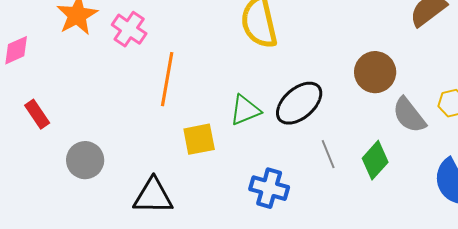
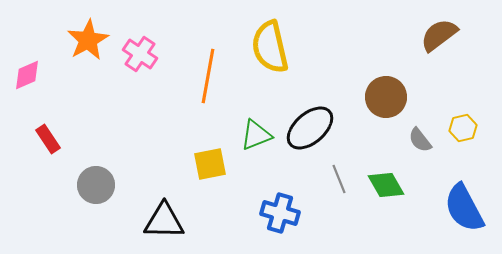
orange line: (167, 79) -> (208, 76), moved
gray semicircle: (409, 115) -> (420, 140), size x0.7
green diamond: (375, 160) -> (386, 185), turned -72

